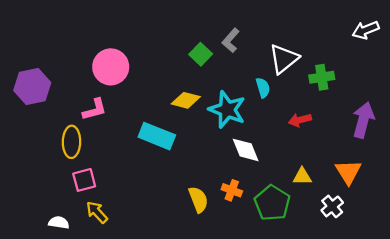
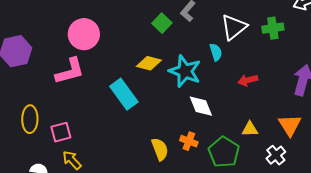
green cross: (322, 77) -> (273, 28), moved
pink L-shape: (95, 110) -> (70, 71), size x1.4
cyan rectangle: (157, 136) -> (124, 94), turned 32
yellow ellipse: (72, 142) -> (30, 119), moved

